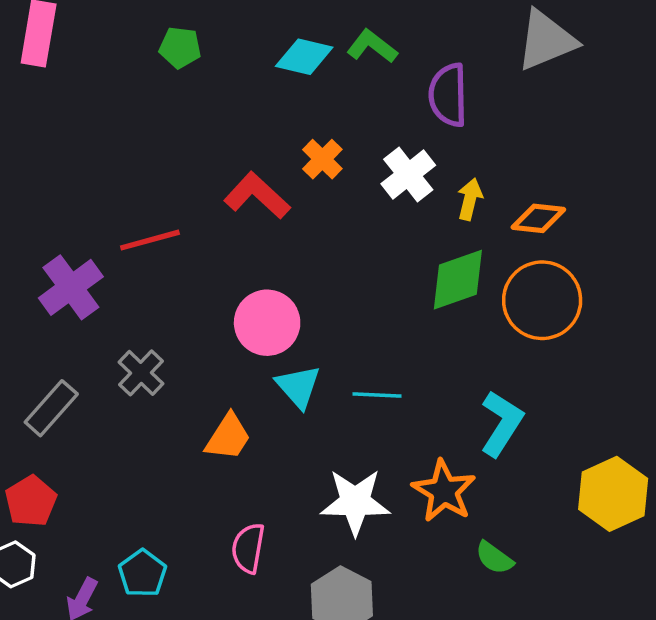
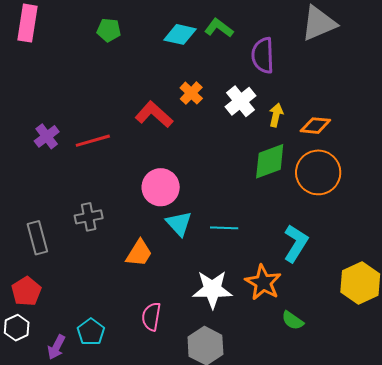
purple cross: (71, 287) -> (47, 136), moved, size x0.7
gray cross: (141, 373) -> (89, 217), turned 36
gray rectangle: (51, 408) -> (37, 238), turned -56

